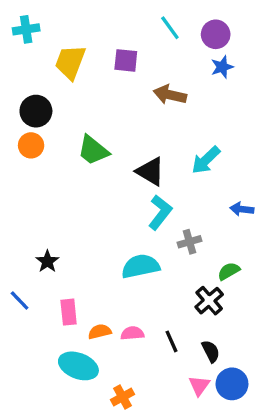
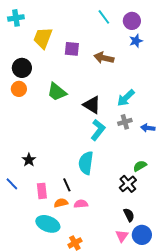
purple square: (126, 60) -> (72, 49), moved
gray cross: (189, 242) -> (125, 122), moved
cyan semicircle: (140, 266) -> (86, 163), turned -70
black line: (172, 341) -> (67, 185), moved

